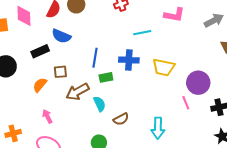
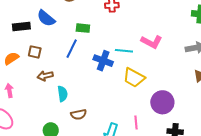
pink L-shape: (174, 15) -> (152, 42), moved
cyan line: (142, 33) -> (124, 51), moved
green rectangle: (106, 77) -> (83, 28), moved
brown arrow: (77, 92) -> (45, 76), size x0.7
pink line: (186, 103) -> (136, 122), moved

